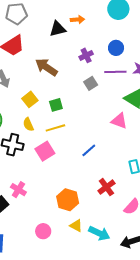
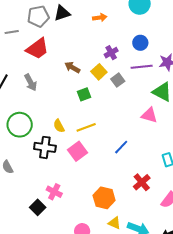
black triangle: (58, 29) -> (62, 13), moved
brown arrow: (46, 67) -> (72, 67), size x0.7
yellow square: (30, 99) -> (99, 72), moved
green square: (56, 105) -> (84, 94), moved

